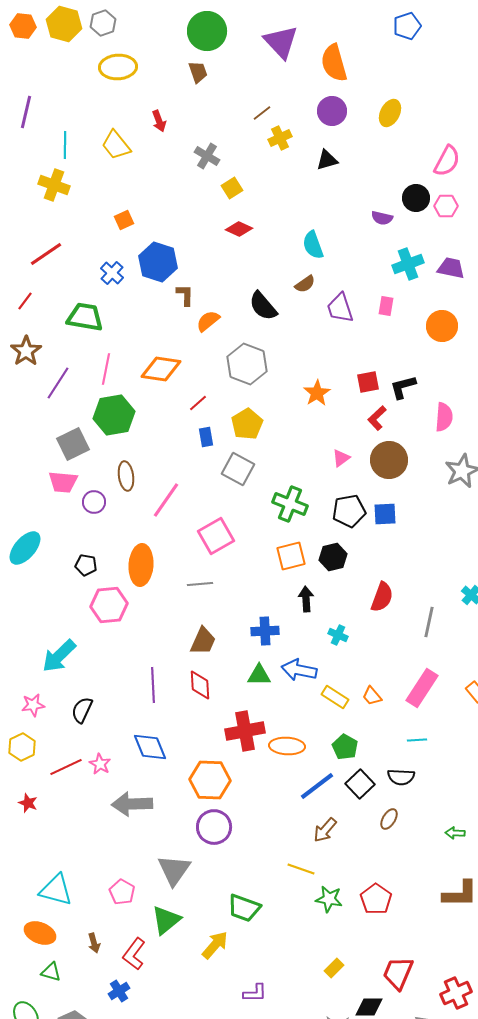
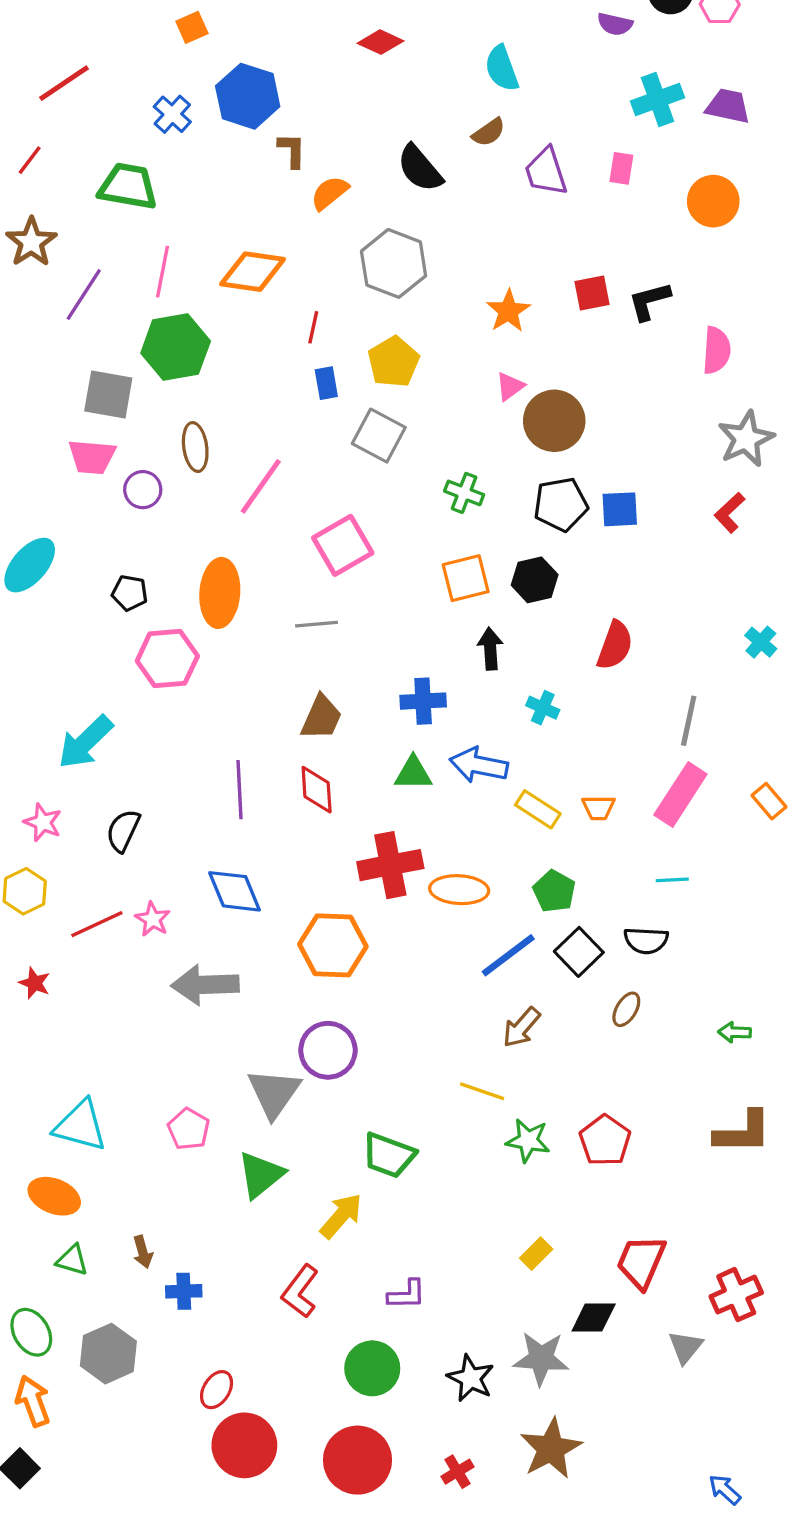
red line: (198, 403) -> (313, 327), turned -36
red L-shape: (377, 418) -> (730, 513), moved
gray square: (73, 444) -> (108, 395), turned 36
pink triangle: (341, 458) -> (510, 386), moved
brown circle: (389, 460) -> (554, 421), moved
green cross: (290, 504) -> (464, 493), size x0.7
gray line: (429, 622) -> (689, 721), moved
orange trapezoid: (372, 696) -> (598, 808), turned -50
pink star: (33, 705) -> (43, 822), turned 30
purple circle: (214, 827) -> (328, 1050), moved
brown arrow: (94, 943) -> (143, 1252), moved
red L-shape: (134, 954) -> (300, 1291), moved
blue cross: (119, 991) -> (184, 1291), turned 30

